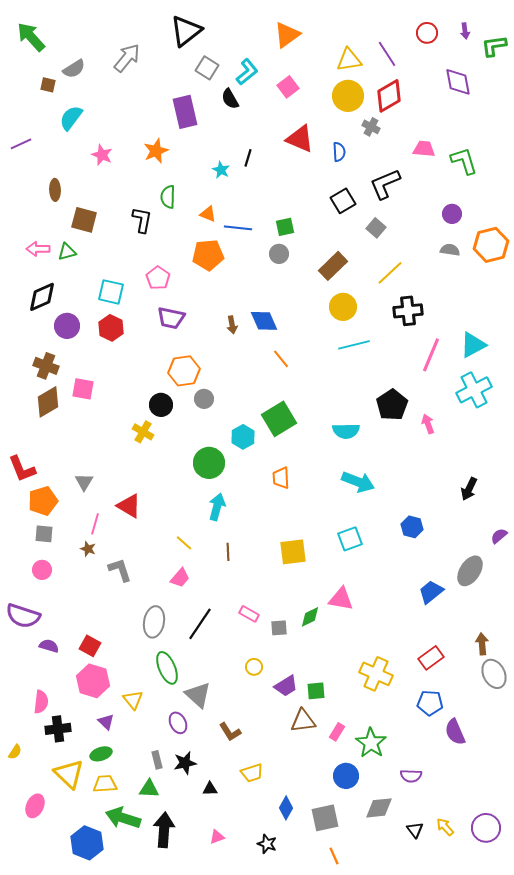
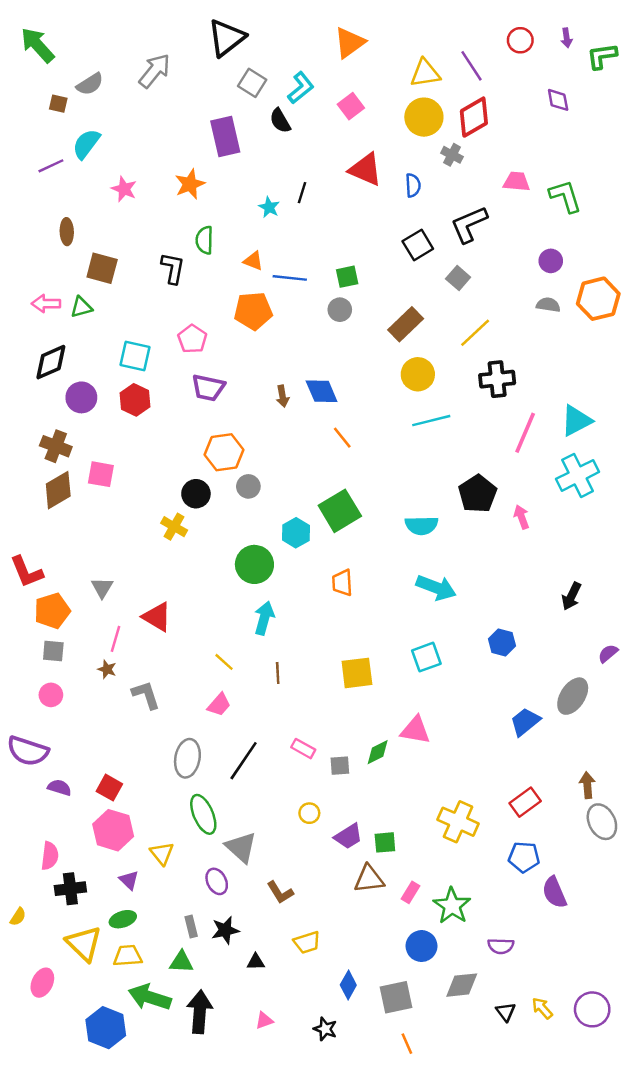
purple diamond: (458, 82) -> (558, 100), size x0.7
purple line: (21, 144) -> (51, 166), moved

